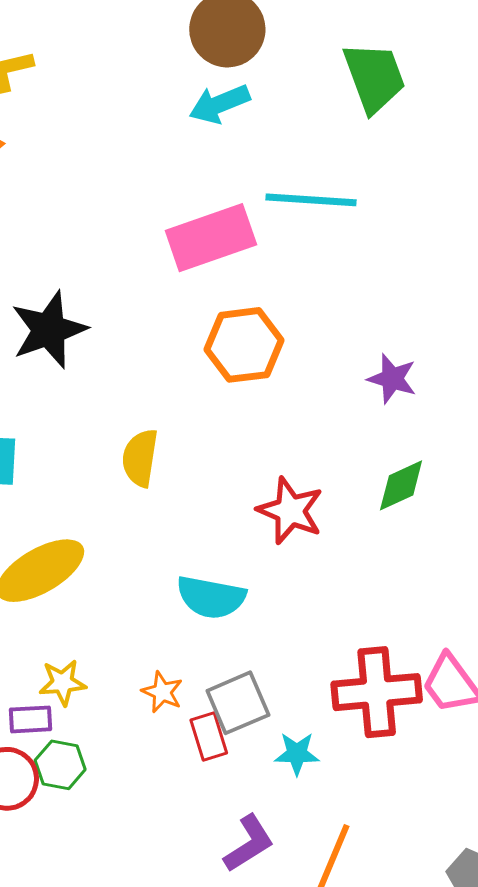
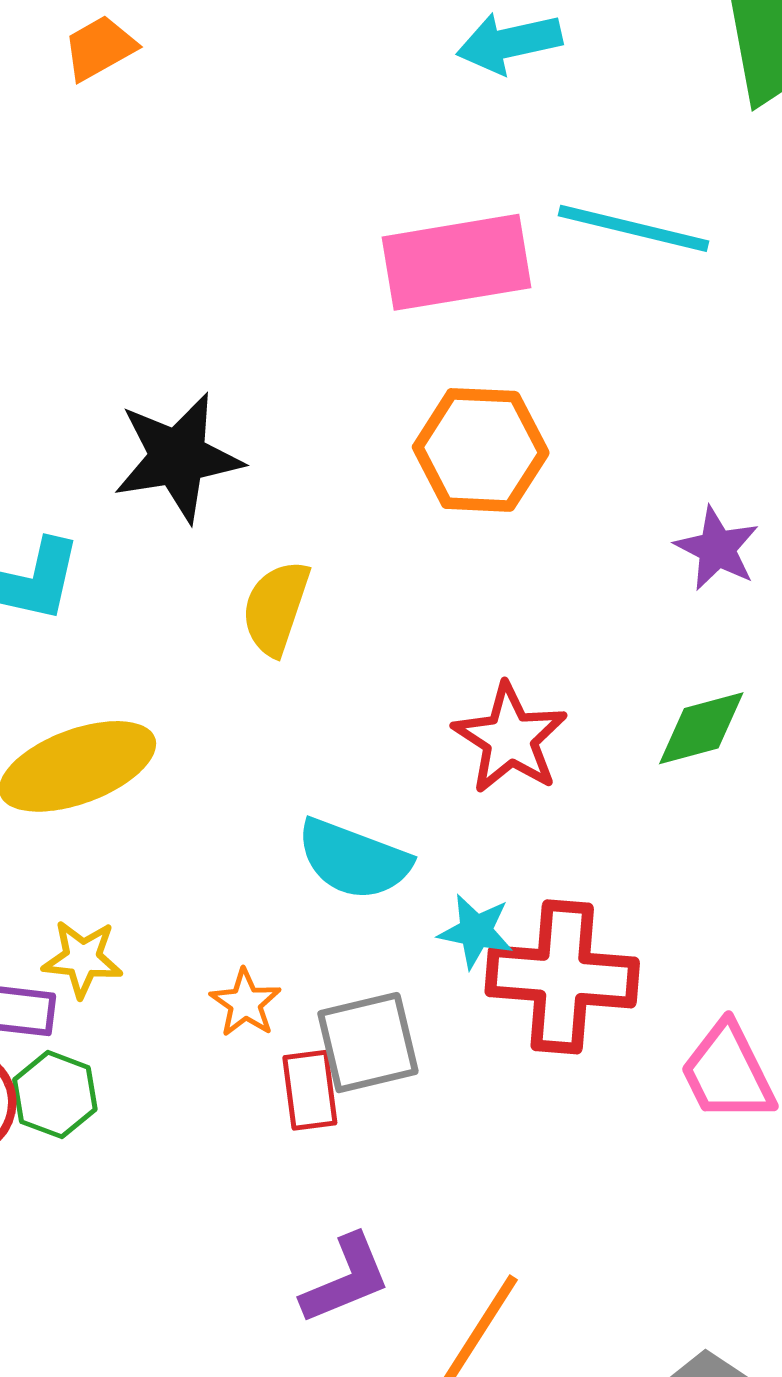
black star: (49, 330) -> (178, 457), moved
red cross: (377, 692) -> (562, 977), moved
cyan star: (297, 754) -> (476, 931), moved

